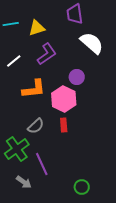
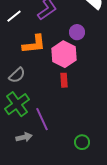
gray semicircle: (36, 126) -> (17, 75), moved
gray arrow: (24, 182) -> (24, 137), turned -49

